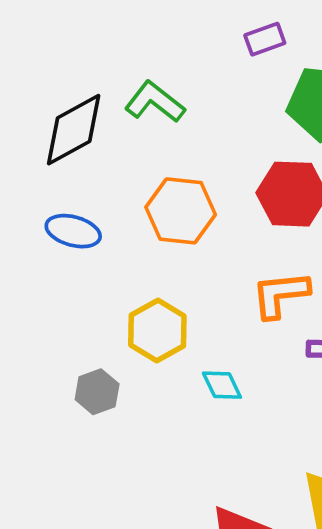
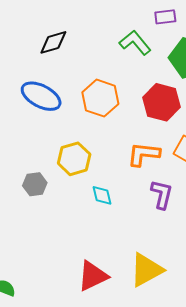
green L-shape: (155, 102) -> (135, 43), moved
black diamond: (74, 130) -> (53, 42), size x0.7
blue ellipse: (73, 231) -> (41, 96), size x1.4

